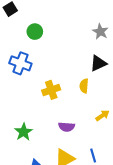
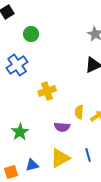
blue cross: (20, 63) -> (17, 65), turned 35
yellow semicircle: (84, 86) -> (79, 112), moved

